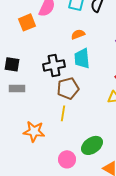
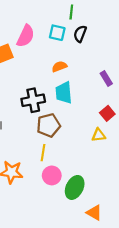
green ellipse: (92, 145) -> (75, 187), turned -30
pink circle: (67, 159) -> (52, 175), moved

